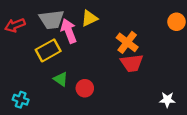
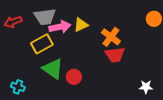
yellow triangle: (89, 18) -> (81, 25), moved
pink arrow: (69, 31) -> (60, 27), turned 100
green triangle: (61, 79) -> (53, 69), size x1.6

